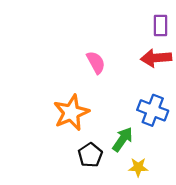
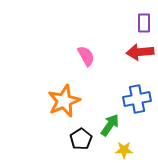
blue cross: (153, 110) -> (137, 99), turned -32

